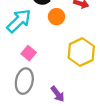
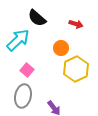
orange circle: (57, 17) -> (61, 48), moved

